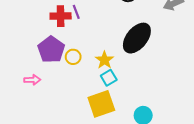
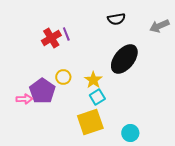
red cross: (61, 16) -> (51, 38), turned -30
purple pentagon: (51, 50) -> (42, 91), moved

